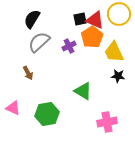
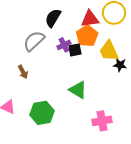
black semicircle: (32, 19) -> (53, 18), moved
black square: (80, 19) -> (75, 50), moved
red triangle: (95, 20) -> (90, 19), turned -30
black star: (118, 76) -> (120, 65), moved

